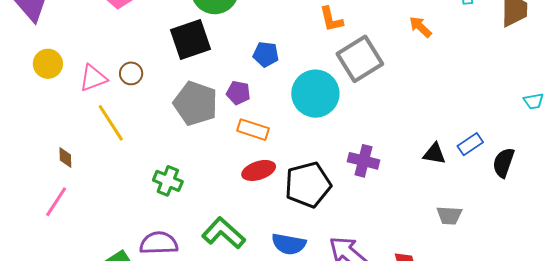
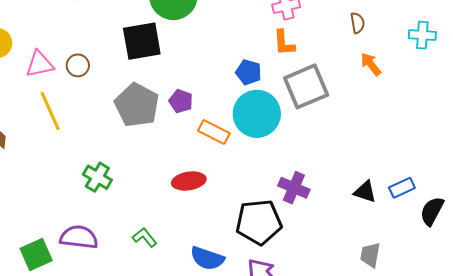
blue pentagon: (266, 54) -> (249, 72), moved
orange rectangle: (253, 130) -> (214, 132), moved
black pentagon: (308, 185) -> (259, 222), moved
gray trapezoid: (449, 215) -> (370, 255), turned 88
green L-shape: (224, 233) -> (145, 237), size x0.6

